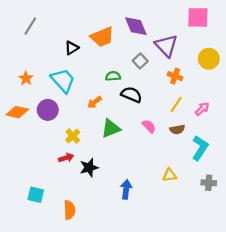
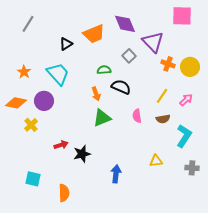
yellow circle: (209, 59) -> (190, 67), moved
orange cross: (175, 76) -> (168, 64), moved
orange arrow: (95, 102) -> (96, 94), moved, turned -72
pink semicircle: (149, 126) -> (137, 116), turned -144
yellow cross: (73, 136) -> (31, 125), moved

